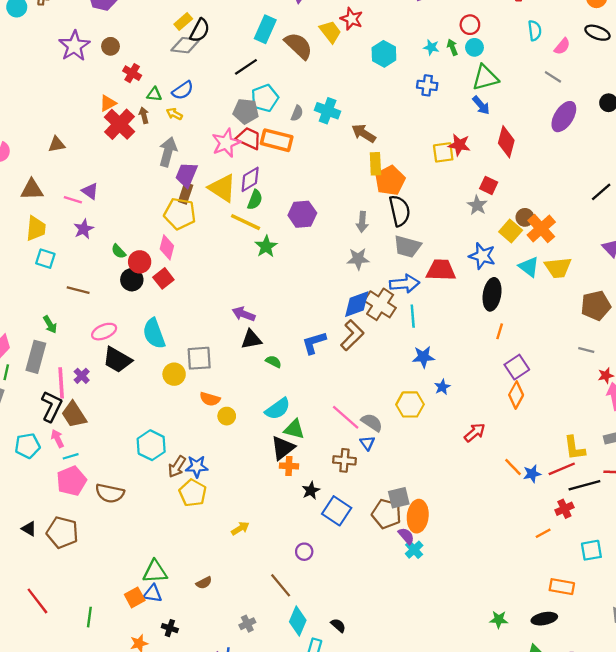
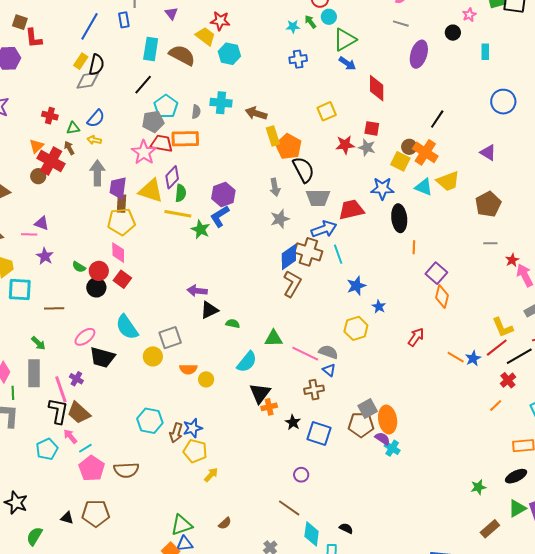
brown circle: (110, 46) -> (38, 176), moved
cyan hexagon: (384, 54) -> (229, 54), moved
red star: (459, 145) -> (345, 145), moved
black line: (601, 192) -> (437, 119), moved
cyan square: (45, 259) -> (20, 289), size x1.4
blue L-shape: (314, 343) -> (220, 216), moved
green triangle: (294, 429) -> (273, 338), moved
yellow arrow: (240, 528) -> (211, 475), moved

